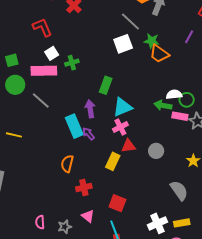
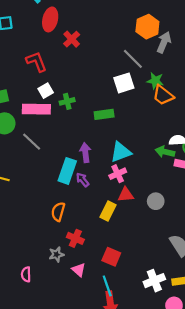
green rectangle: (106, 85) -> (104, 114), moved, turned 60
cyan rectangle: (74, 126) -> (67, 171), turned 40
red cross: (84, 188) -> (75, 238), turned 35
gray star: (65, 227) -> (56, 254), moved

